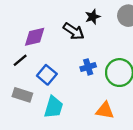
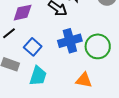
blue cross: (88, 67) -> (70, 41), size x1.6

